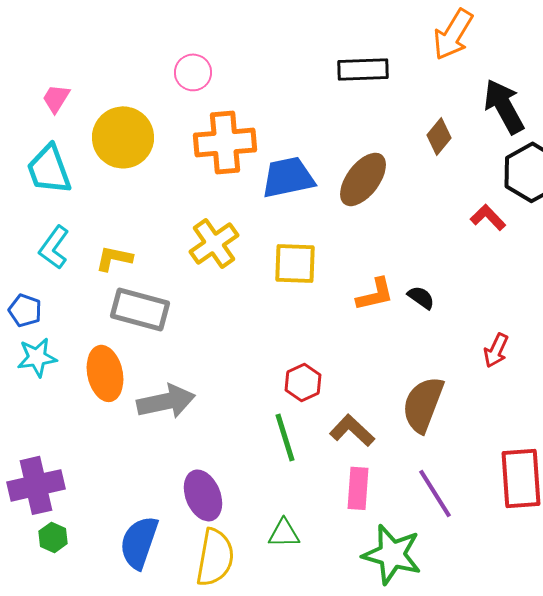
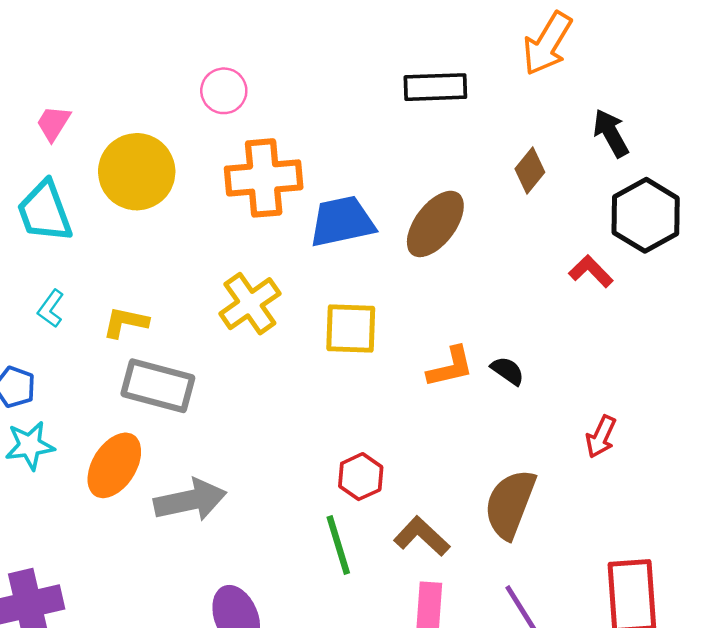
black arrow: (504, 106) -> (611, 133), size x0.7
cyan L-shape: (54, 247) -> (51, 309), size x0.7
orange ellipse: (105, 373) -> (114, 465), turned 44

